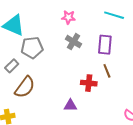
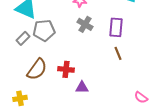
gray rectangle: (12, 66) -> (23, 38), moved
red cross: (89, 83) -> (66, 69), moved

